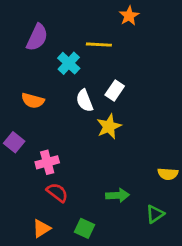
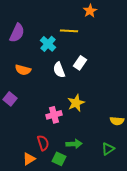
purple semicircle: (37, 37) -> (17, 33), moved
yellow star: (109, 126) -> (76, 103), moved
pink cross: (47, 162) -> (54, 115), moved
red semicircle: (57, 192) -> (43, 143), moved, turned 35
green arrow: (118, 195) -> (74, 144), moved

